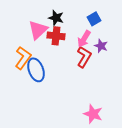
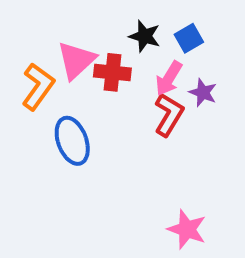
black star: (56, 18) -> (145, 36), moved
orange L-shape: (23, 58) -> (38, 87), moved

